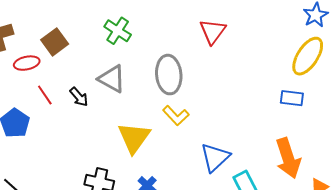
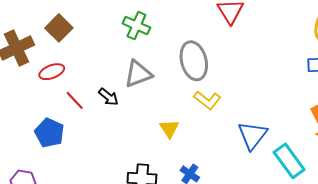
brown square: (55, 42) -> (59, 28), moved
gray triangle: (112, 79) -> (138, 74), turned -40
yellow triangle: (134, 138) -> (169, 129), size x0.6

